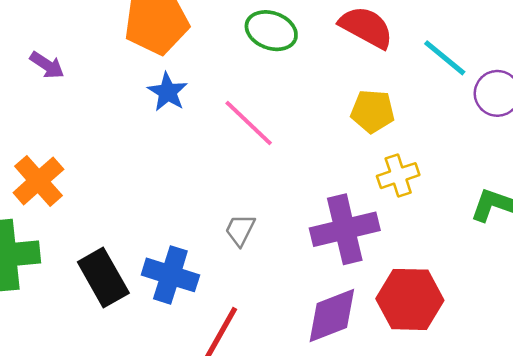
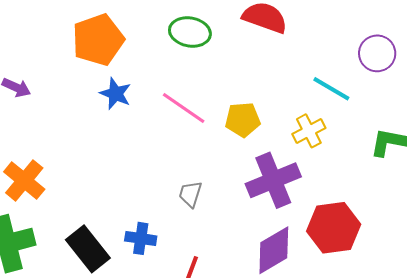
cyan line: (445, 58) -> (331, 89), moved
yellow pentagon: (373, 111) -> (243, 120), moved
blue cross: (170, 275) -> (141, 238), size x0.7

